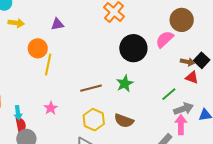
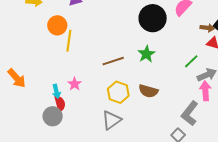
cyan arrow: (18, 113) -> (56, 91), moved
red semicircle: (21, 125) -> (60, 103), moved

